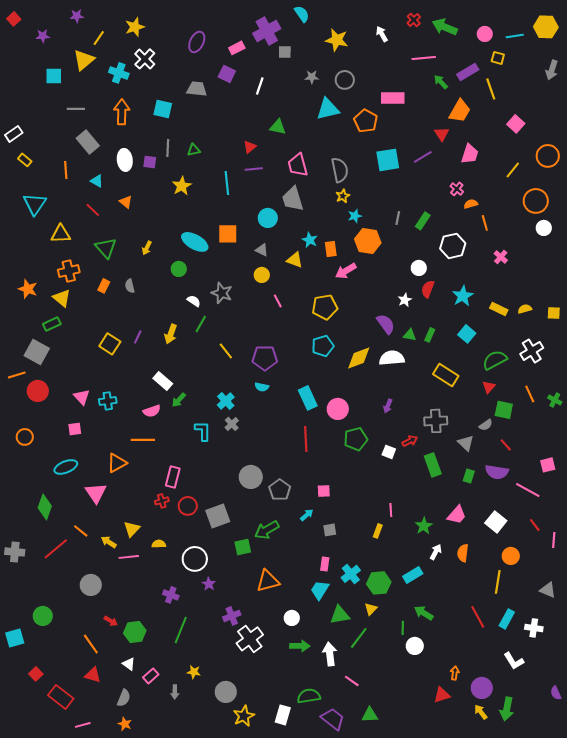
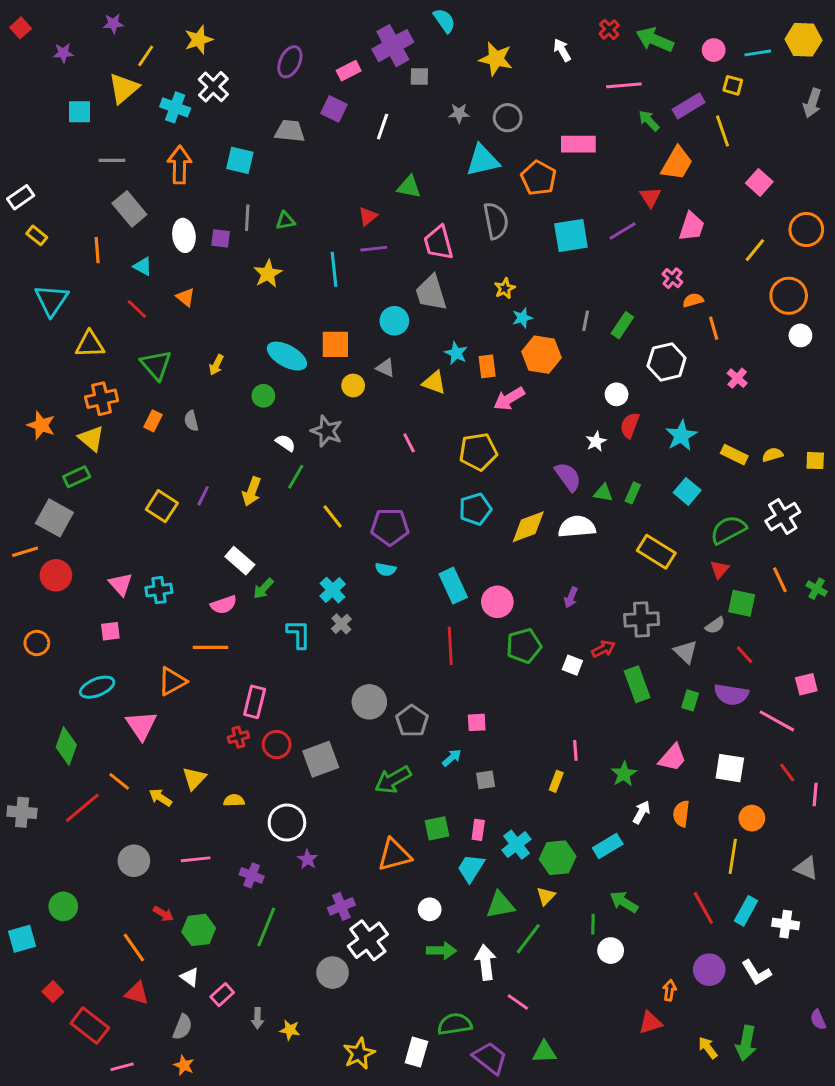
gray semicircle: (340, 170) -> (496, 221), moved
yellow circle: (262, 275) -> (353, 386), moved
white square: (496, 522) -> (730, 768), turned -30
green square: (243, 547) -> (437, 828), moved
pink line: (129, 557) -> (196, 859), moved
yellow star: (194, 672) -> (290, 1030), moved
purple circle: (482, 688) -> (709, 970), moved
gray circle: (226, 692) -> (333, 973), moved

